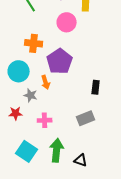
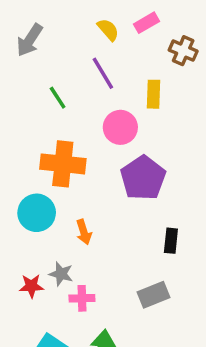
orange cross: (34, 43) -> (63, 164), size x1.4
purple pentagon: (60, 61) -> (143, 178), moved
gray star: (31, 95) -> (61, 274), moved

